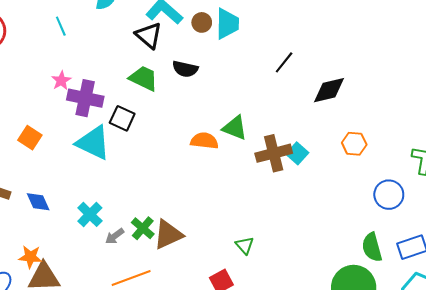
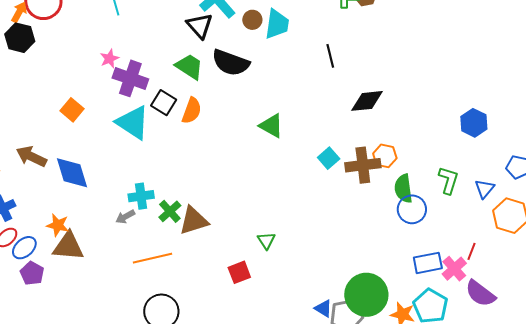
black line: (284, 62) -> (330, 56), moved, turned -60
black semicircle: (185, 69) -> (231, 63), size x1.5
orange semicircle: (204, 141) -> (192, 111), moved, turned 96
brown cross: (274, 153) -> (363, 165), moved
blue diamond: (38, 202) -> (72, 173), size x1.5
cyan cross: (90, 214) -> (141, 196), moved, turned 30
gray arrow: (115, 236) -> (125, 217), moved
green semicircle: (372, 247) -> (403, 189), moved

